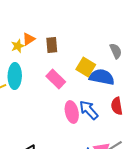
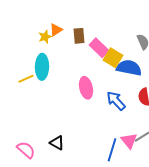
pink rectangle: (56, 79) -> (99, 48), moved
pink ellipse: (72, 112) -> (86, 88), moved

